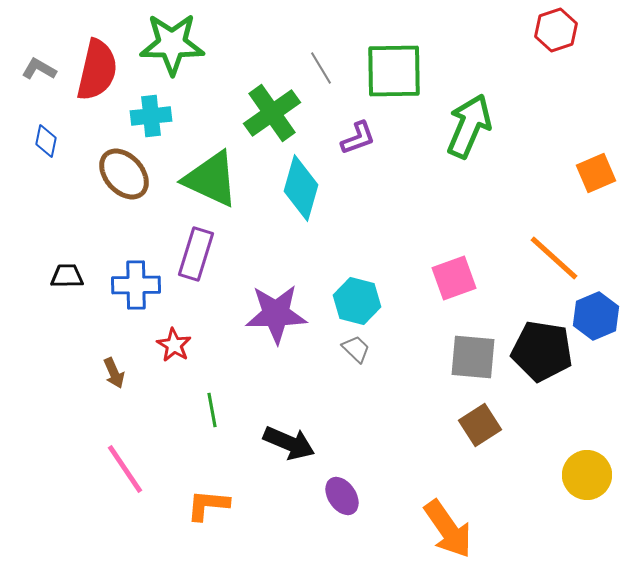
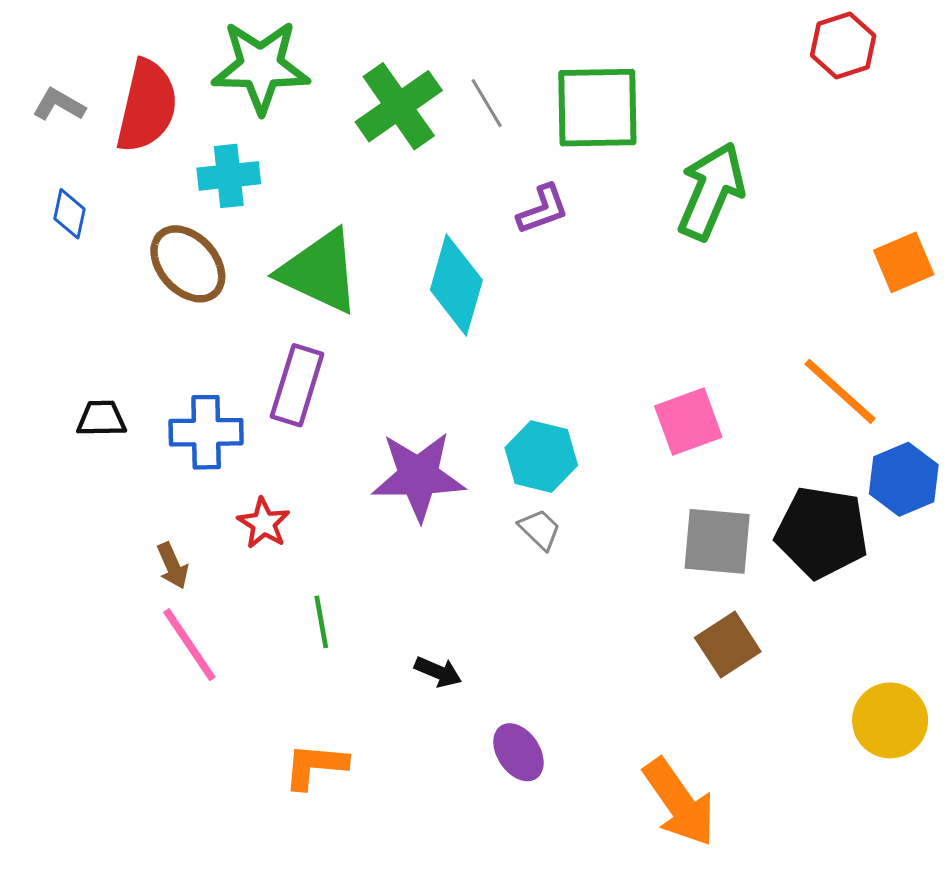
green cross: (272, 113) -> (399, 106), moved
black arrow: (289, 443) -> (438, 672), size x0.6
pink line: (125, 469) -> (189, 645), moved

